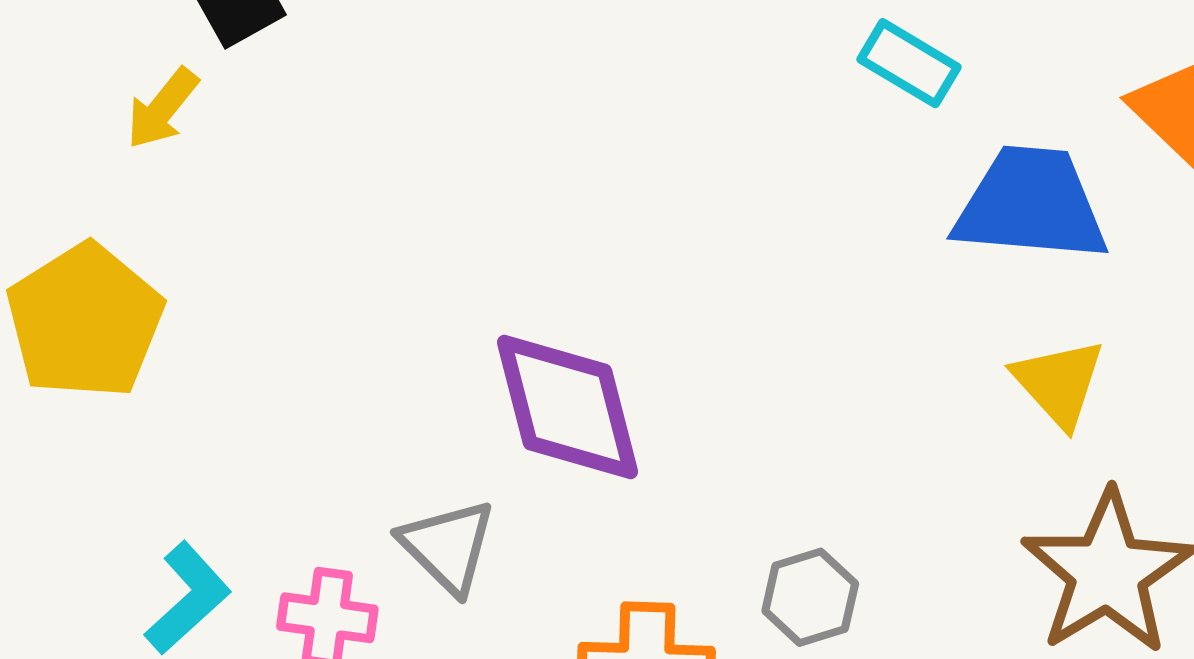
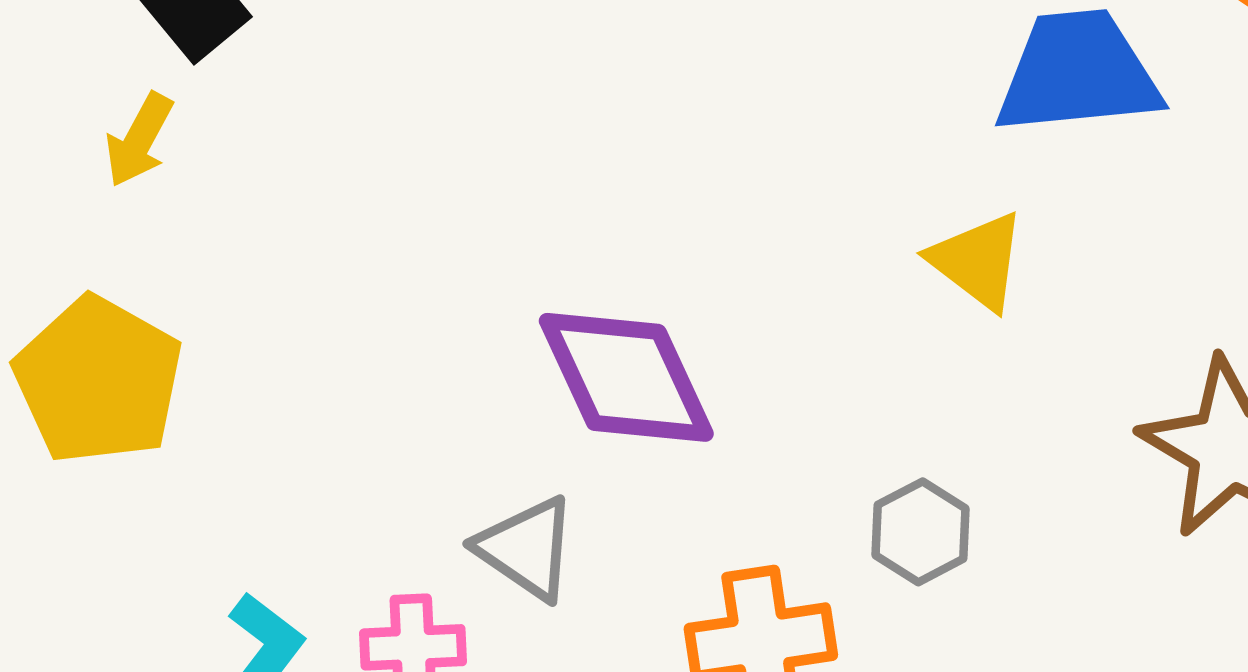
yellow triangle: (1059, 383) -> (978, 261), moved

